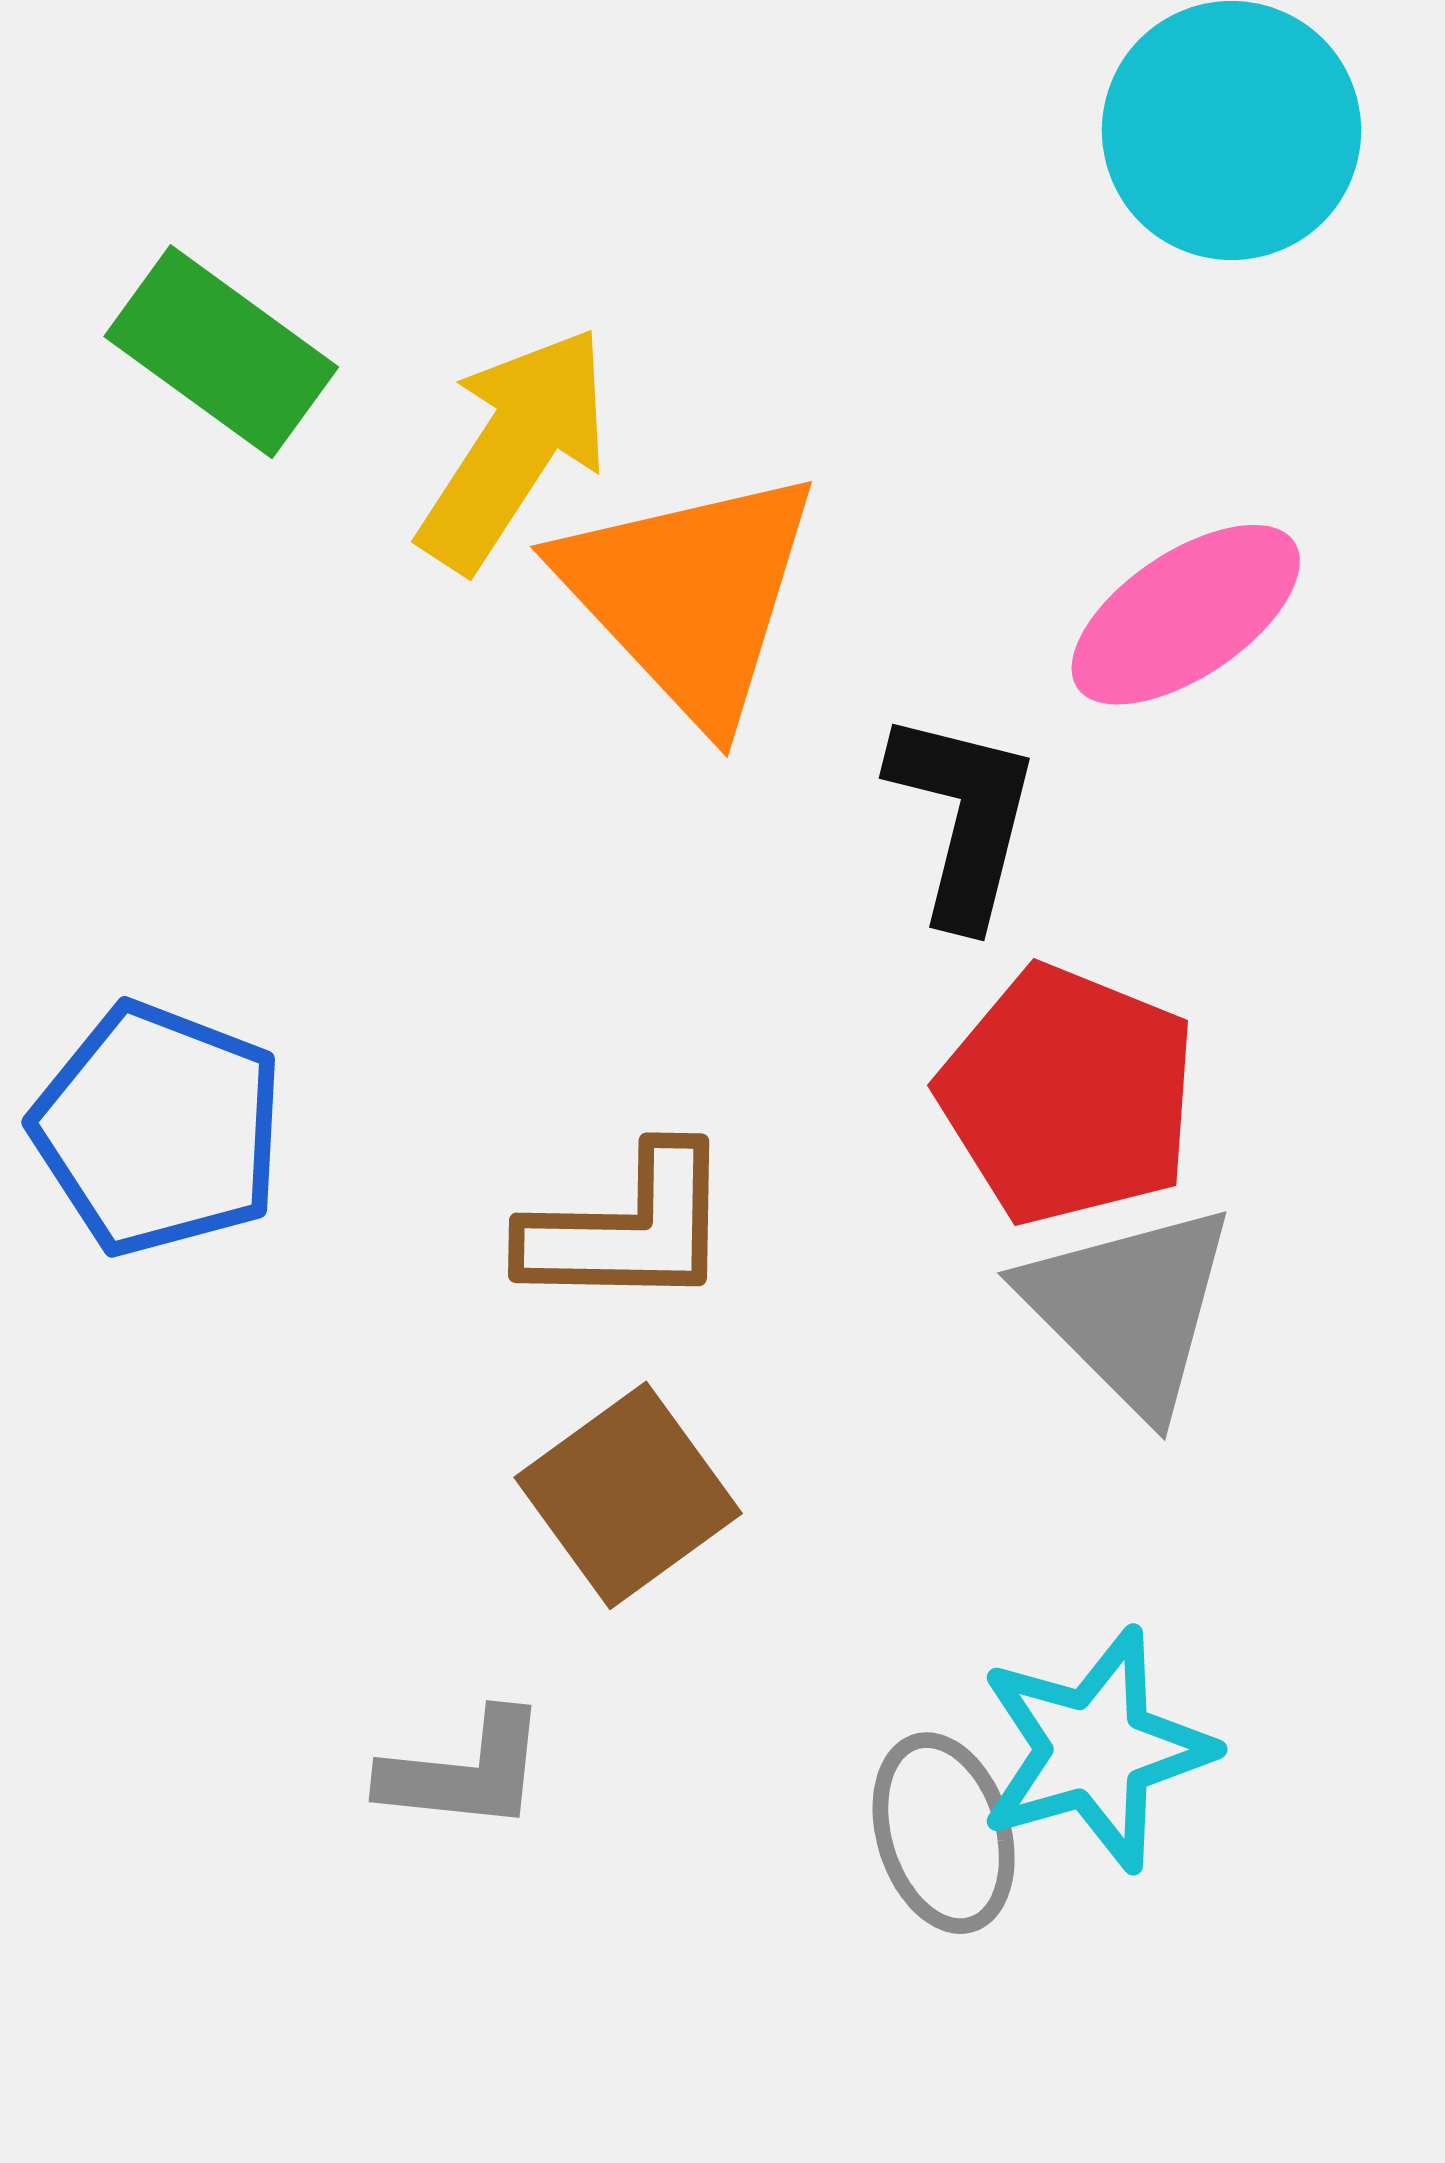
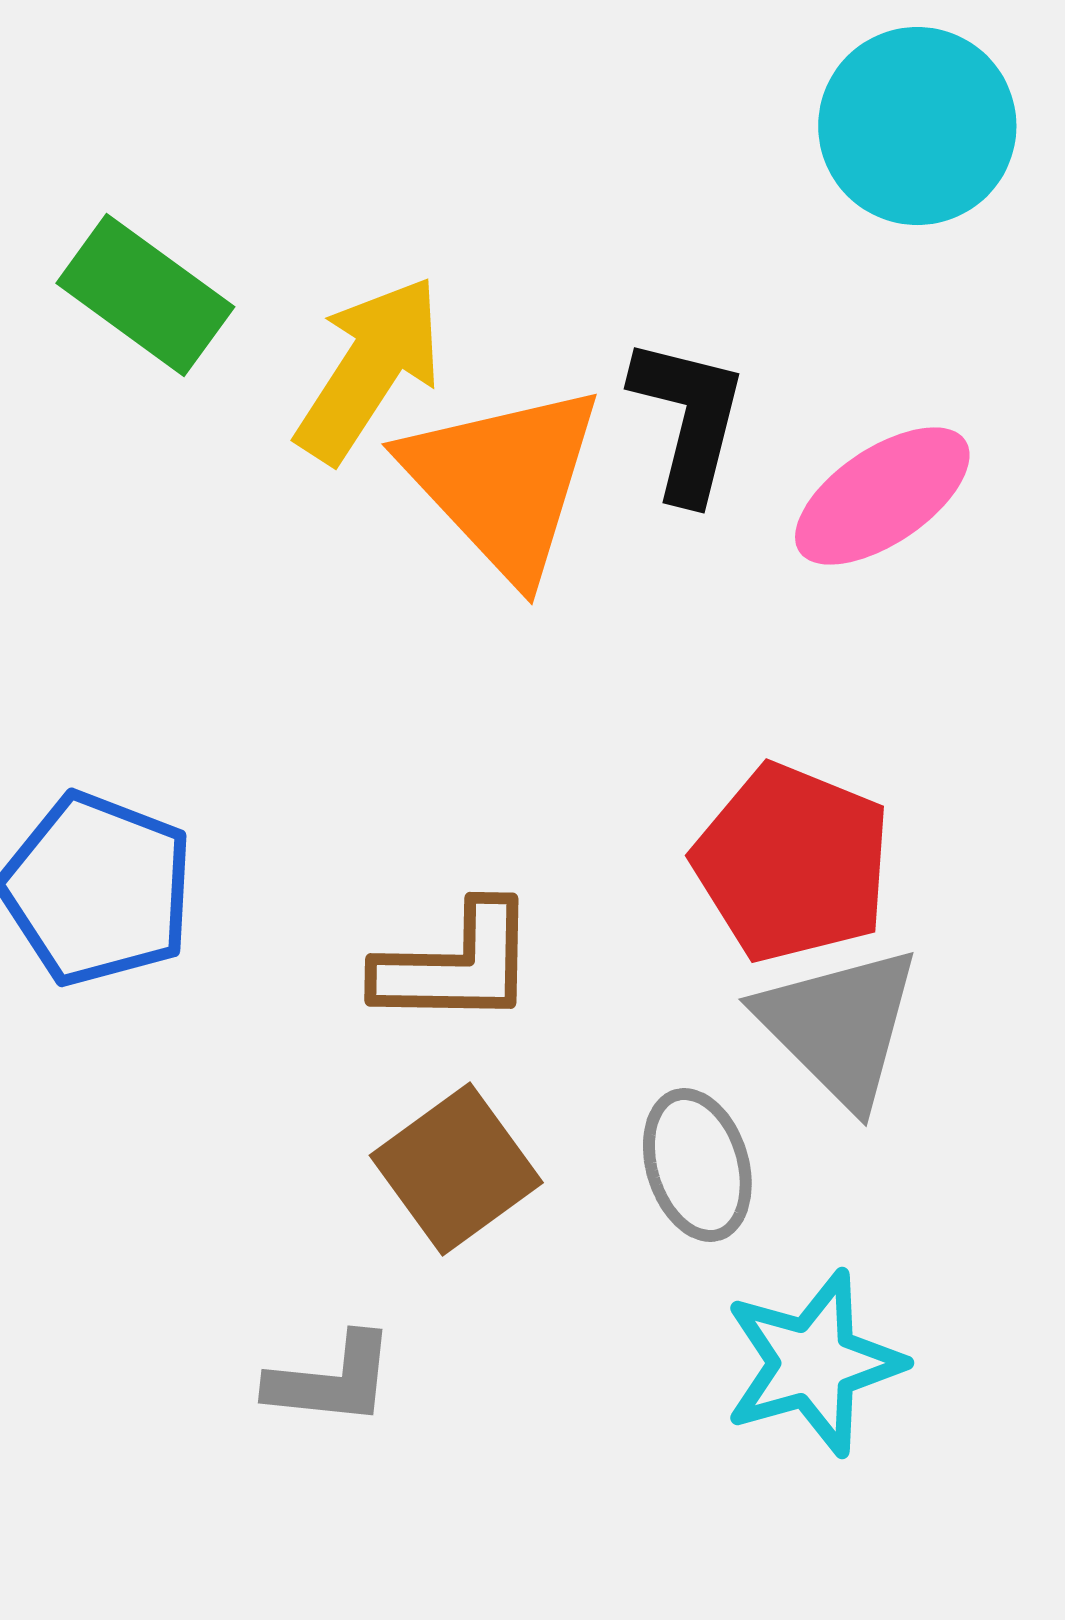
black L-shape: (963, 818) -> (688, 419), moved
gray ellipse: (944, 1833) -> (697, 1165), moved

